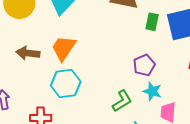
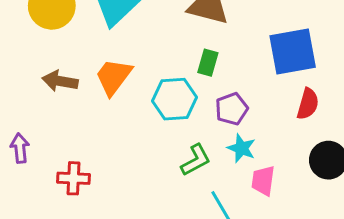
green rectangle: (152, 22) -> (208, 63), moved
cyan hexagon: (66, 84) -> (174, 99), moved

